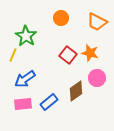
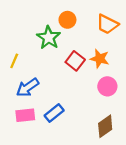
green star: (26, 36) -> (49, 38), moved
brown diamond: (76, 91) -> (105, 126), moved

